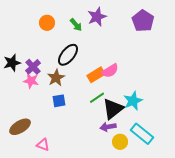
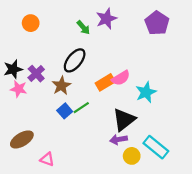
orange circle: (47, 23) -> (31, 23), moved
pink star: (31, 81) -> (19, 89), moved
green line: (97, 98) -> (81, 108), moved
blue square: (59, 101) -> (65, 111), turned -32
cyan star: (133, 101) -> (146, 92), moved

